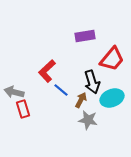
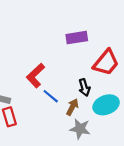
black arrow: (92, 82) -> (84, 87), size x0.7

